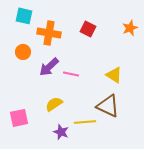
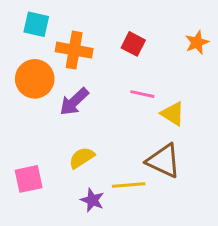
orange circle: (23, 52) -> (35, 79), size x1.6
pink line: (71, 74) -> (142, 94), moved

